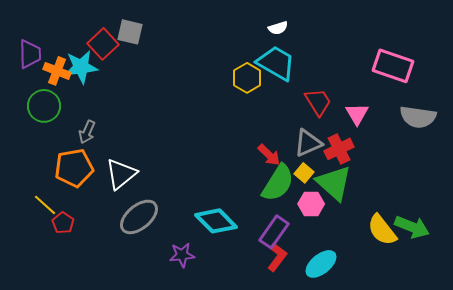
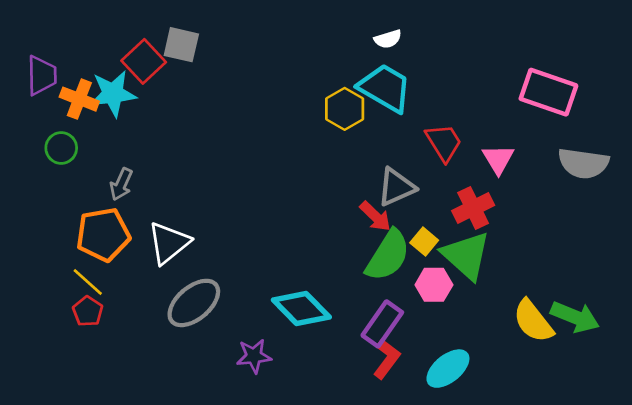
green circle: (44, 106) -> (61, 148), size x0.7
gray triangle: (308, 143) -> (396, 187), moved
yellow line: (45, 205) -> (88, 282), moved

